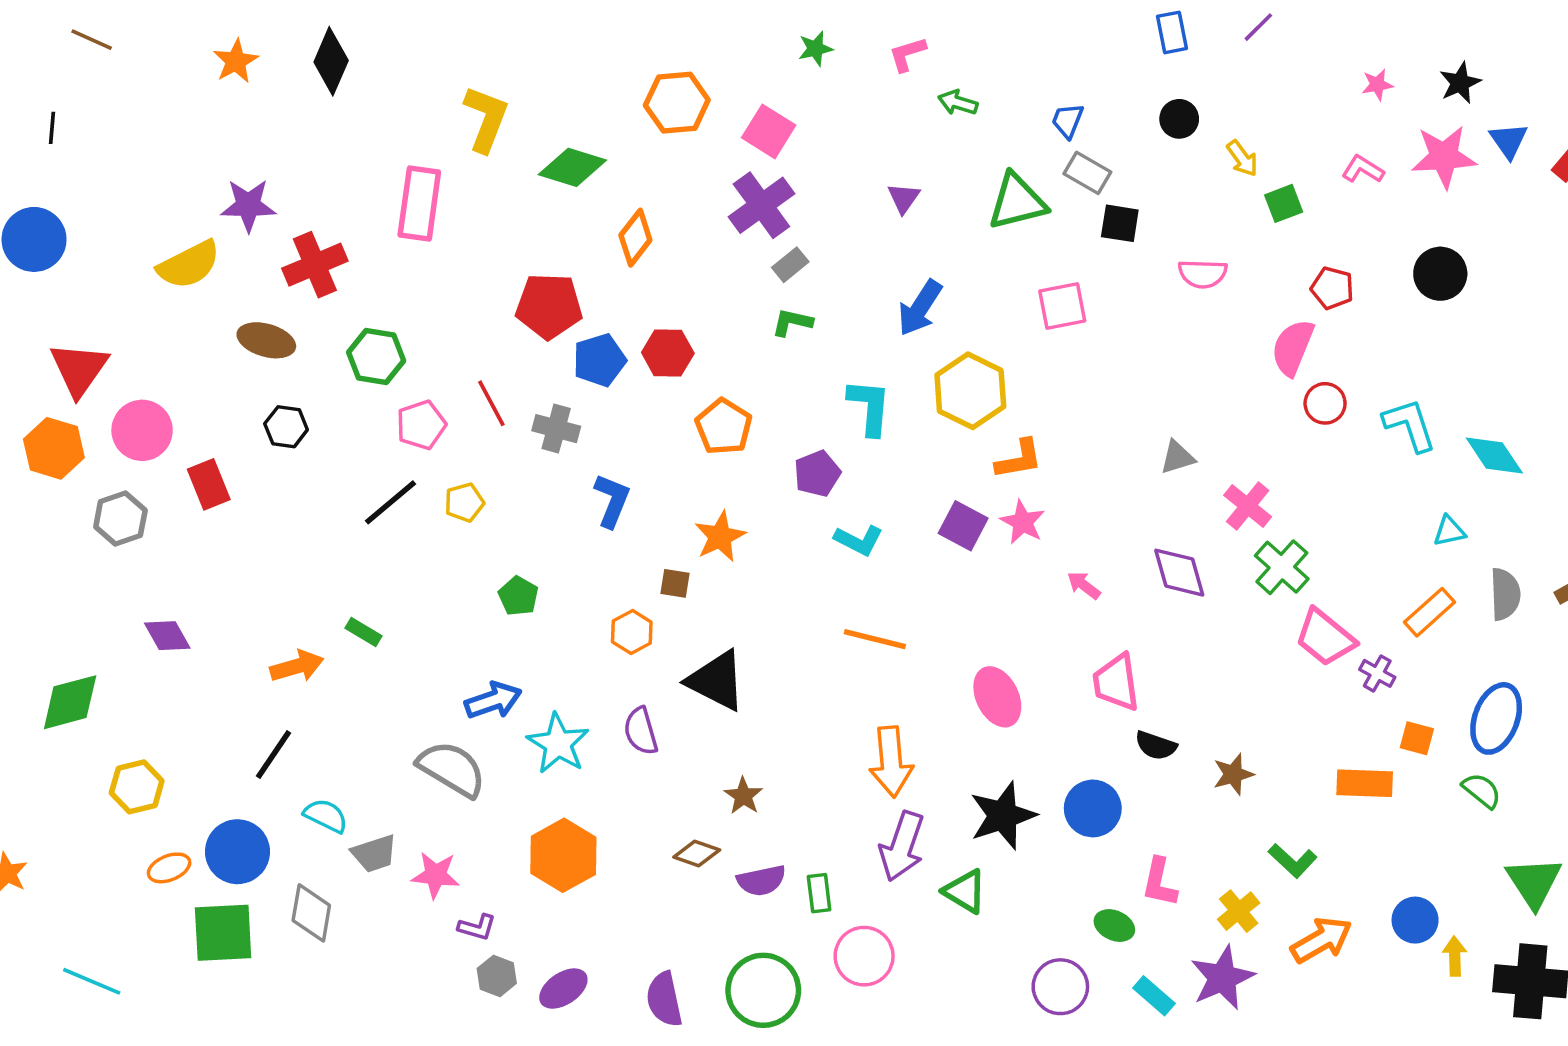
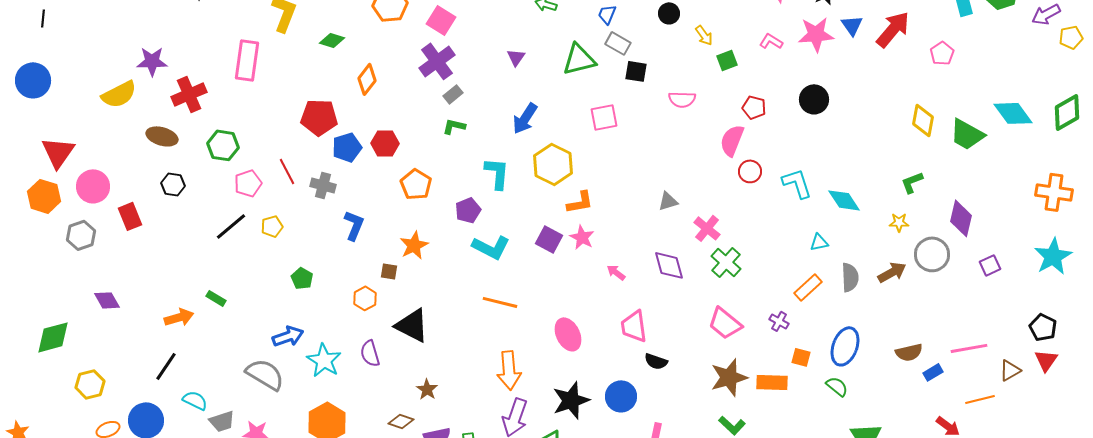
green diamond: (572, 167) -> (332, 40), size x0.7
cyan L-shape: (859, 540) -> (491, 247), size x1.4
pink trapezoid: (1325, 637) -> (725, 323), moved
brown star: (1233, 774) -> (729, 377), moved, size x1.6

